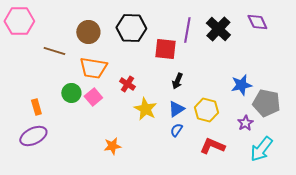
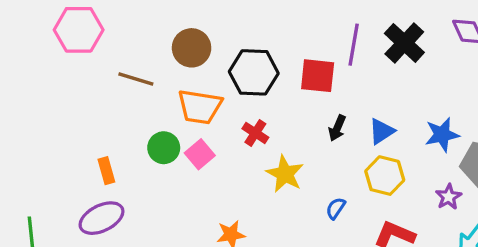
black hexagon: (131, 28) -> (254, 72), moved
blue triangle: (176, 109) -> (381, 131), moved

